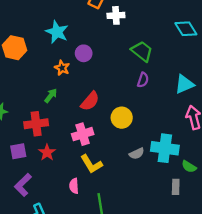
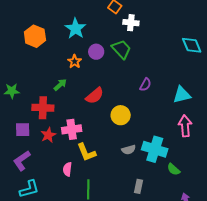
green trapezoid: (142, 51) -> (121, 49), moved
pink cross: (83, 134) -> (72, 129), moved
gray rectangle: (176, 187) -> (139, 186), moved

